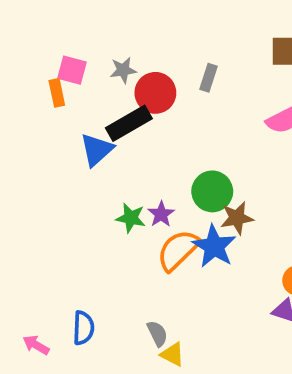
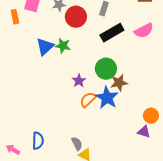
orange rectangle: (57, 93) -> (15, 17), moved
black rectangle: (129, 123) -> (112, 33), moved
green star: (131, 218) -> (63, 46), moved
orange semicircle: (178, 250) -> (88, 100), size x0.7

